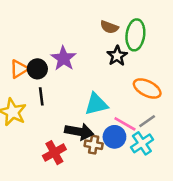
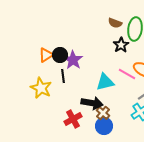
purple star: (64, 58) -> (73, 60), moved
pink line: (125, 124) -> (127, 74), moved
blue circle: (114, 137) -> (104, 126), moved
brown cross: (94, 145) -> (103, 113), turned 32

